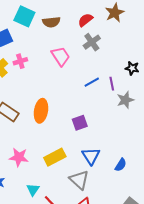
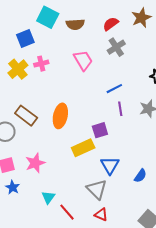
purple line: (112, 84) -> (120, 109), moved
pink star: (19, 157) -> (35, 163), turned -30
yellow rectangle: (55, 157) -> (83, 148), moved

